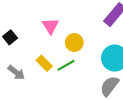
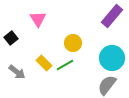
pink triangle: (50, 26) -> (38, 19), moved

